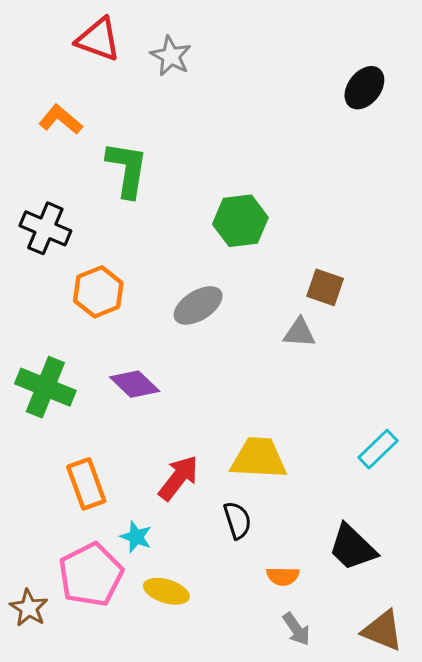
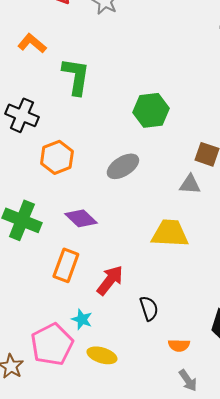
yellow trapezoid: (259, 458) -> (170, 233), moved
orange rectangle: (86, 484) -> (66, 265), moved, turned 40

